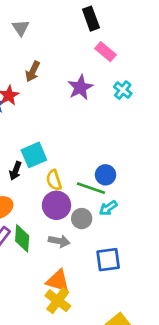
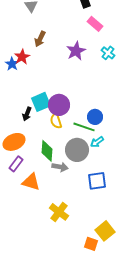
purple circle: (56, 205) -> (59, 105), moved
gray circle: (82, 219) -> (77, 150), size x1.5
green diamond: (22, 238) -> (47, 151), moved
orange triangle: (58, 281) -> (31, 182), moved

